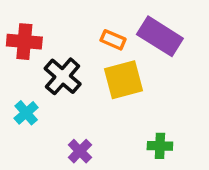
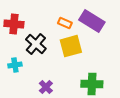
cyan cross: (26, 113) -> (15, 65), turned 32
green cross: (160, 146) -> (92, 84), size x1.5

